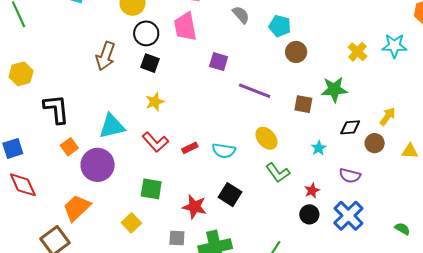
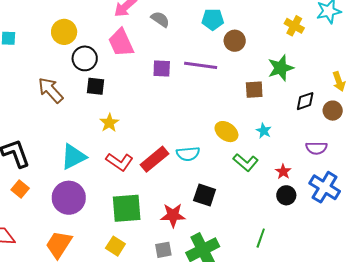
gray semicircle: (241, 15) -> (160, 19), moved
brown arrow: (105, 56) -> (51, 90), turned 132
purple line: (255, 91) -> (201, 65), moved
yellow arrow: (388, 116) -> (339, 81), turned 138
orange square: (69, 147) -> (20, 189), moved
red rectangle: (190, 148) -> (154, 159), size x1.8
cyan star: (319, 148) -> (264, 131), moved
green square: (151, 189) -> (127, 208), size x1.4

